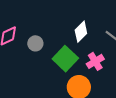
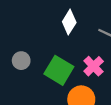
white diamond: (81, 32) -> (69, 22), moved

